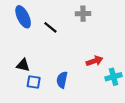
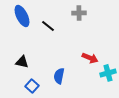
red arrow: (95, 61) -> (90, 58), turned 42
blue square: (34, 82) -> (32, 86), moved, turned 32

